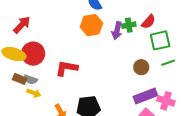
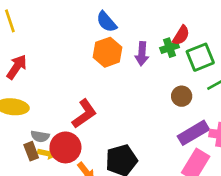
green cross: (129, 25) -> (170, 48), moved
red circle: (33, 54) -> (65, 147), moved
red L-shape: (66, 68) -> (84, 114), turned 145
brown rectangle: (20, 79) -> (31, 151), moved, turned 56

